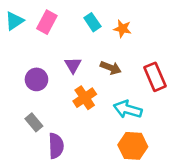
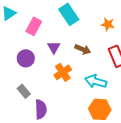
pink rectangle: (47, 22) -> (34, 26), moved
cyan rectangle: (92, 22) -> (69, 14), size x1.5
orange star: (122, 29) -> (108, 24), moved

